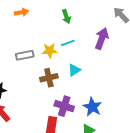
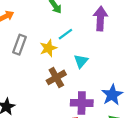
gray rectangle: (25, 55) -> (19, 45), moved, turned -42
blue star: (92, 107) -> (112, 95), turned 30

